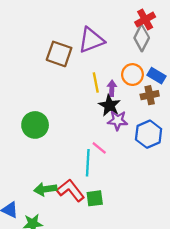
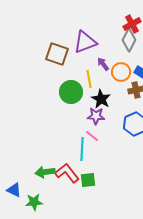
purple arrow: (112, 88) -> (103, 64), moved, turned -40
purple star: (118, 120) -> (96, 116), moved
green circle: (35, 125) -> (71, 92), moved

